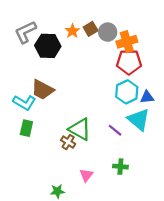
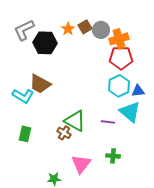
green rectangle: (26, 128) -> (25, 134), moved
purple line: (115, 130) -> (108, 122), turned -32
pink triangle: (86, 175) -> (81, 164), size x1.5

